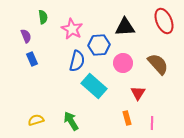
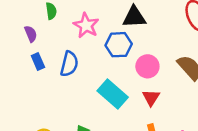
black triangle: (125, 27) -> (134, 17), moved
blue semicircle: (77, 61) -> (69, 64), moved
red triangle: (138, 93) -> (151, 98), moved

